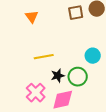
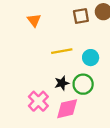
cyan circle: (93, 56) -> (91, 58), moved
yellow line: (44, 57) -> (62, 51), moved

